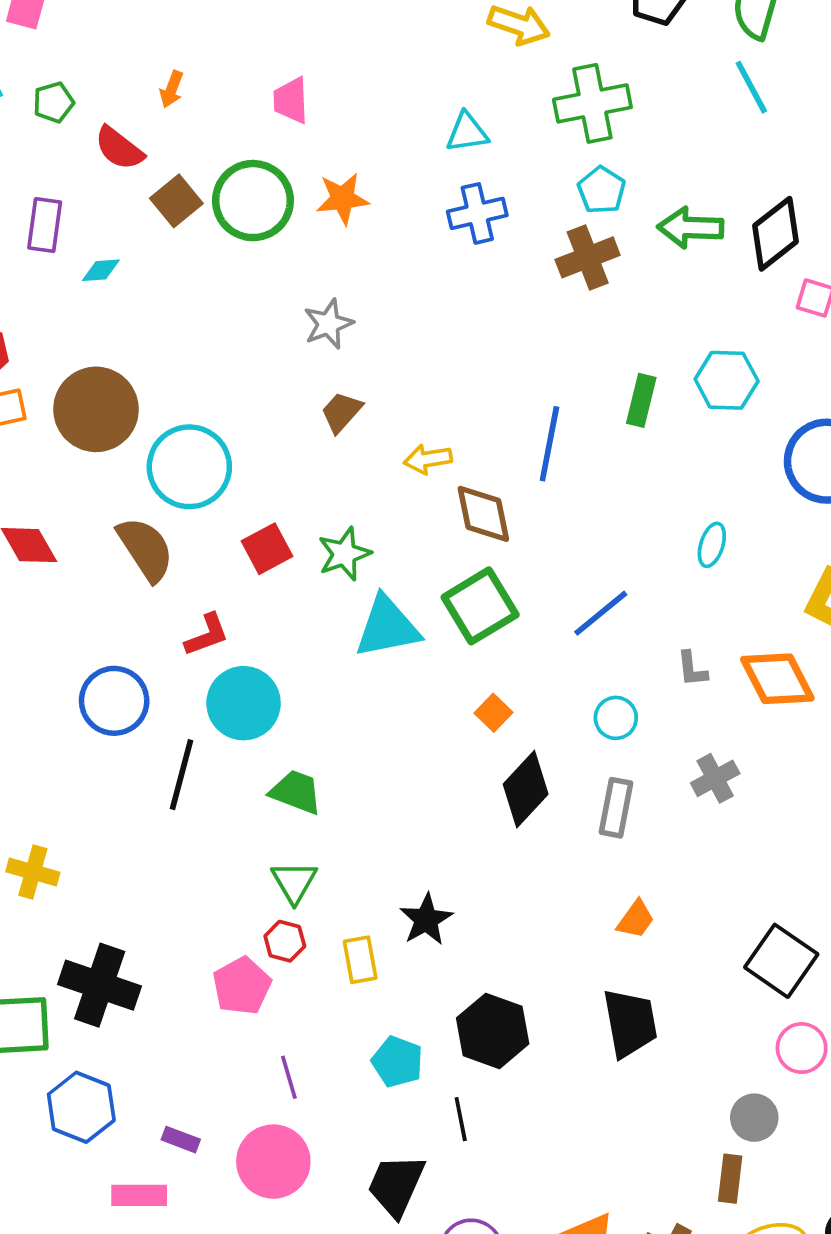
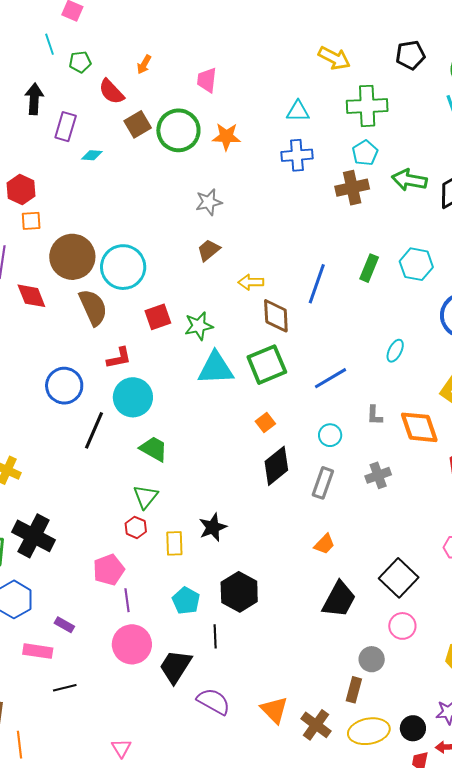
brown circle: (96, 409) -> (72, 257), moved
pink pentagon: (242, 986) -> (109, 570), moved
black trapezoid: (630, 1023) -> (339, 599), moved, turned 30
pink circle: (273, 1162) -> (132, 644), moved

